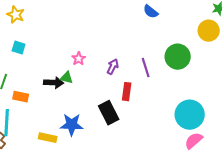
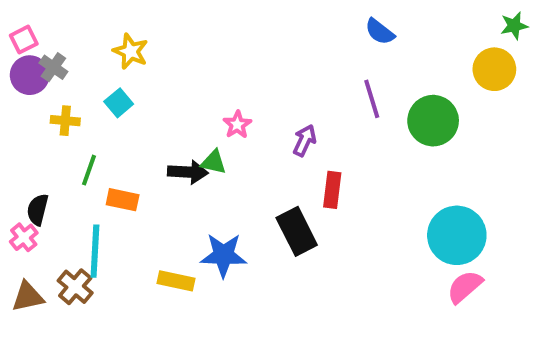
yellow star: (16, 15) -> (131, 51), moved
cyan square: (19, 48) -> (119, 103), turned 32
purple line: (146, 68) -> (372, 99), moved

